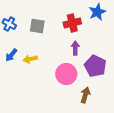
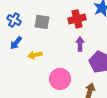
blue arrow: (11, 55) -> (16, 43), moved
pink circle: (66, 74) -> (60, 79), moved

